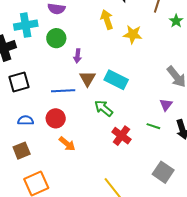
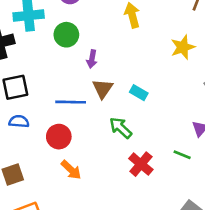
yellow star: (133, 34) -> (183, 47), moved, turned -30
cyan rectangle: (116, 80) -> (139, 93), size x0.6
blue semicircle: (26, 120) -> (19, 121), moved

